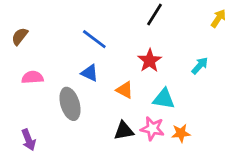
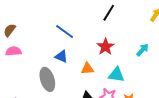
pink semicircle: (32, 77) -> (13, 51), moved
orange triangle: (125, 90) -> (87, 69), turned -32

